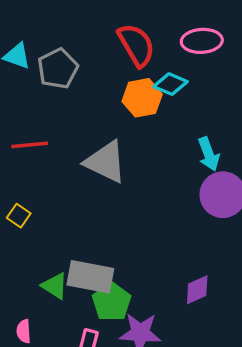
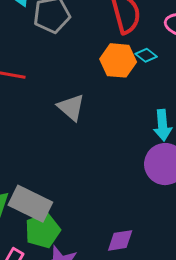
cyan diamond: (170, 84) -> (146, 55), size x0.7
gray triangle: (106, 162) -> (71, 107), size x0.7

